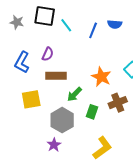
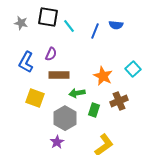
green arrow: (75, 94) -> (77, 93), turned 35
yellow square: (31, 99) -> (35, 98), turned 30

